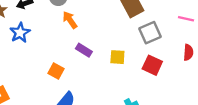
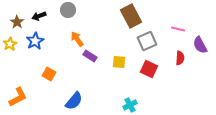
orange arrow: (70, 20) -> (77, 39), moved
orange square: (56, 71) -> (49, 74), moved

